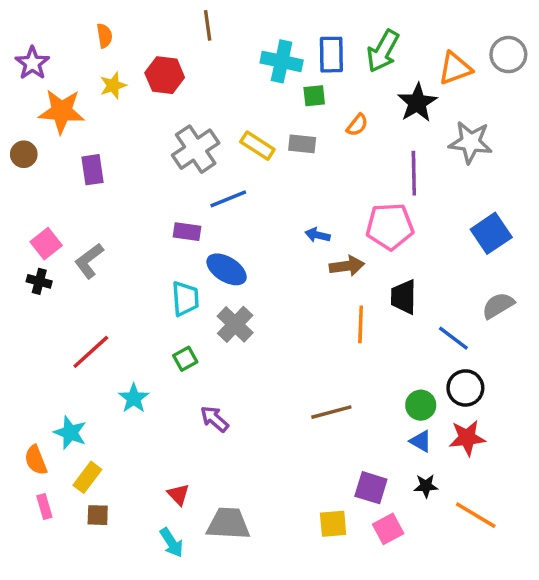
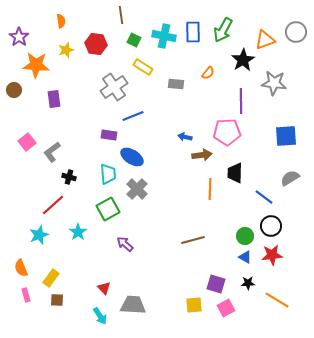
green square: (314, 96) -> (134, 40), moved, turned 32
yellow rectangle: (257, 146) -> (143, 67), moved
blue square: (491, 233) -> (286, 136), turned 30
black cross: (39, 281) -> (69, 177), moved
green square: (185, 359) -> (108, 209), size x1.6
cyan star: (70, 433) -> (39, 235), moved, turned 30

